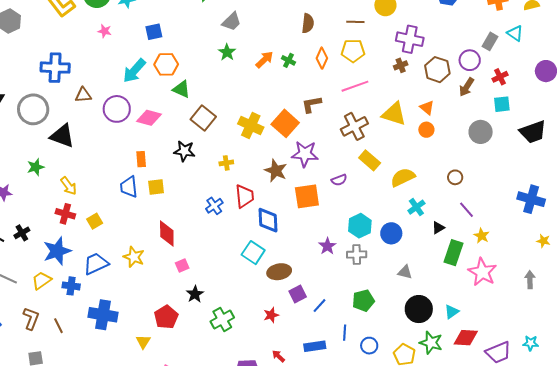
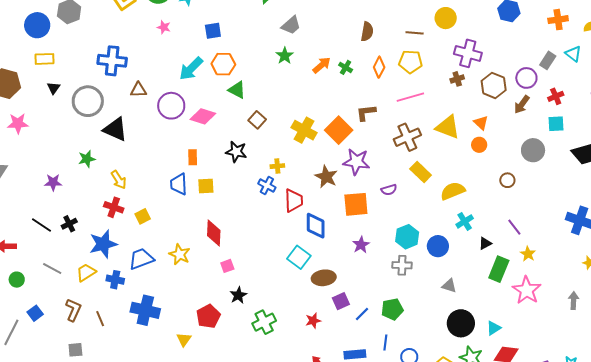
brown square: (203, 118) -> (257, 120), size x0.7
brown circle: (455, 177) -> (507, 180), moved
blue cross: (214, 206) -> (267, 186), moved, turned -30
purple star: (327, 246) -> (361, 245), moved
green pentagon: (363, 301) -> (392, 309), moved

